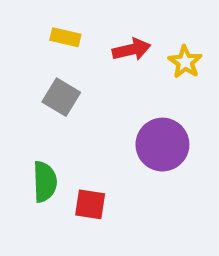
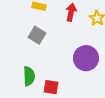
red arrow: (131, 50) -> (71, 12), turned -66

